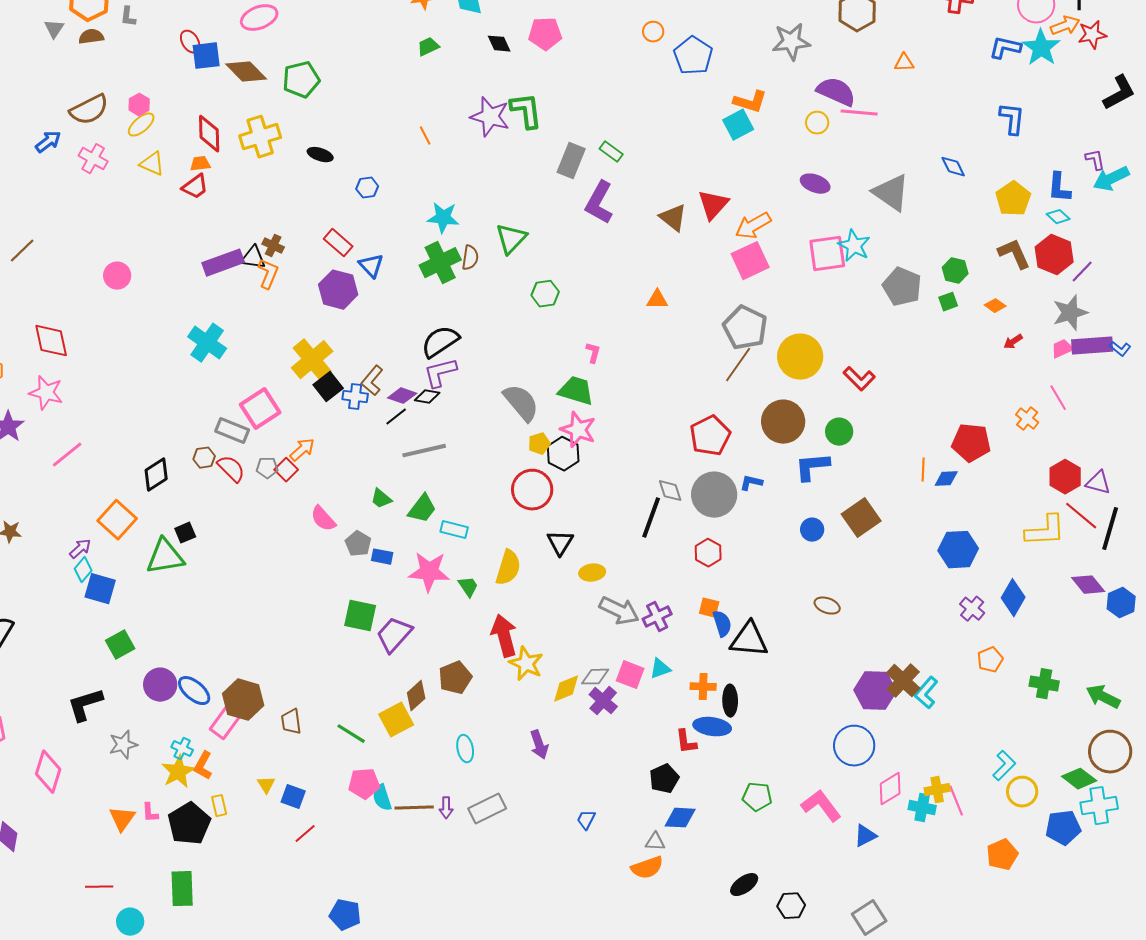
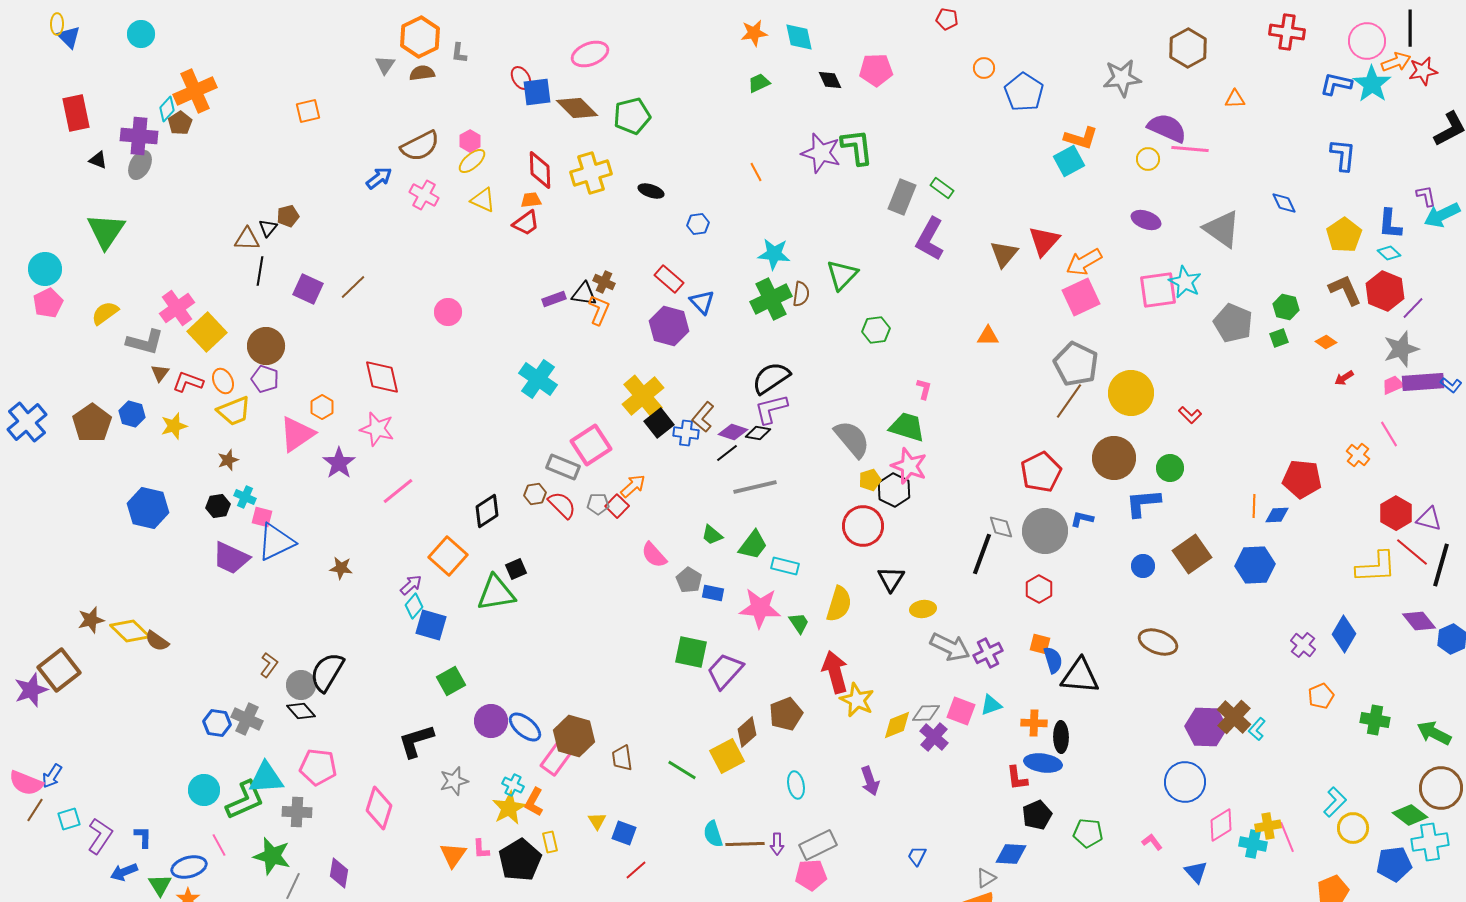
brown triangle: (673, 218) -> (1004, 254), turned 32
purple rectangle: (223, 263) -> (554, 299), size x0.6
red L-shape: (859, 379) -> (1190, 415), size x0.7
blue hexagon: (958, 550) -> (1255, 565), moved
brown ellipse: (827, 606) -> (1158, 642), size x1.5
cyan L-shape: (926, 693) -> (1257, 729), size x0.7
black pentagon: (664, 779) -> (1037, 815), moved
pink pentagon: (364, 784) -> (811, 875), moved
pink L-shape: (821, 806) -> (1152, 842), size x0.5
blue triangle: (865, 836) -> (1196, 872), turned -45
gray triangle: (655, 842) -> (986, 878), turned -35

